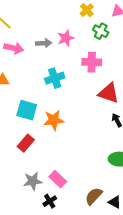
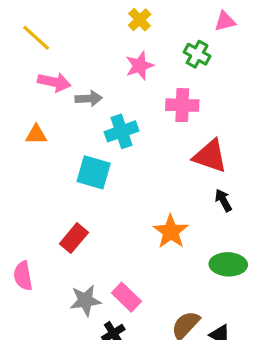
yellow cross: (87, 10) -> (140, 20), moved
gray arrow: (44, 43) -> (89, 99), moved
cyan square: (27, 110) -> (94, 172), moved
orange star: (54, 120) -> (171, 232), moved, turned -30

